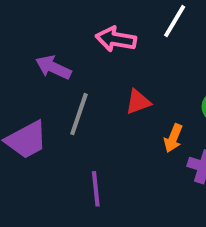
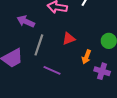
purple line: (96, 189) -> (52, 70), moved, turned -60

